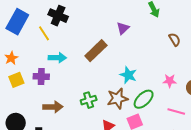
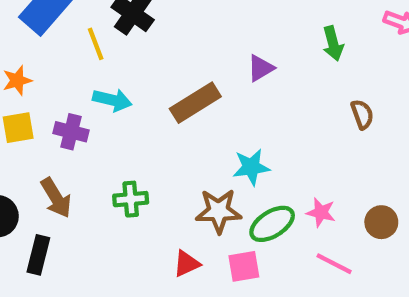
cyan star: (128, 75) -> (251, 167), turned 30
pink star: (170, 81) -> (321, 212), moved
green cross: (89, 100) -> (131, 199), moved
brown arrow: (53, 107) -> (56, 198), moved, turned 48

